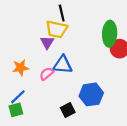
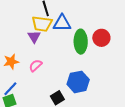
green ellipse: (110, 34) -> (81, 42), moved
blue triangle: (63, 65) -> (62, 23), moved

